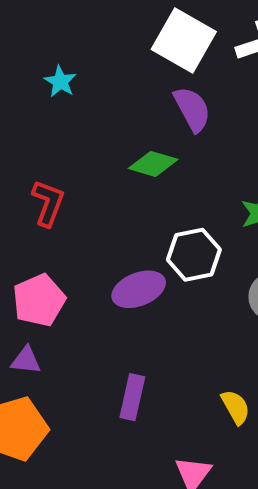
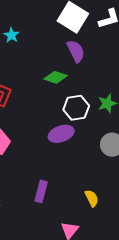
white hexagon: (194, 255) -> (76, 108), moved
purple ellipse: (139, 289) -> (61, 134), moved

